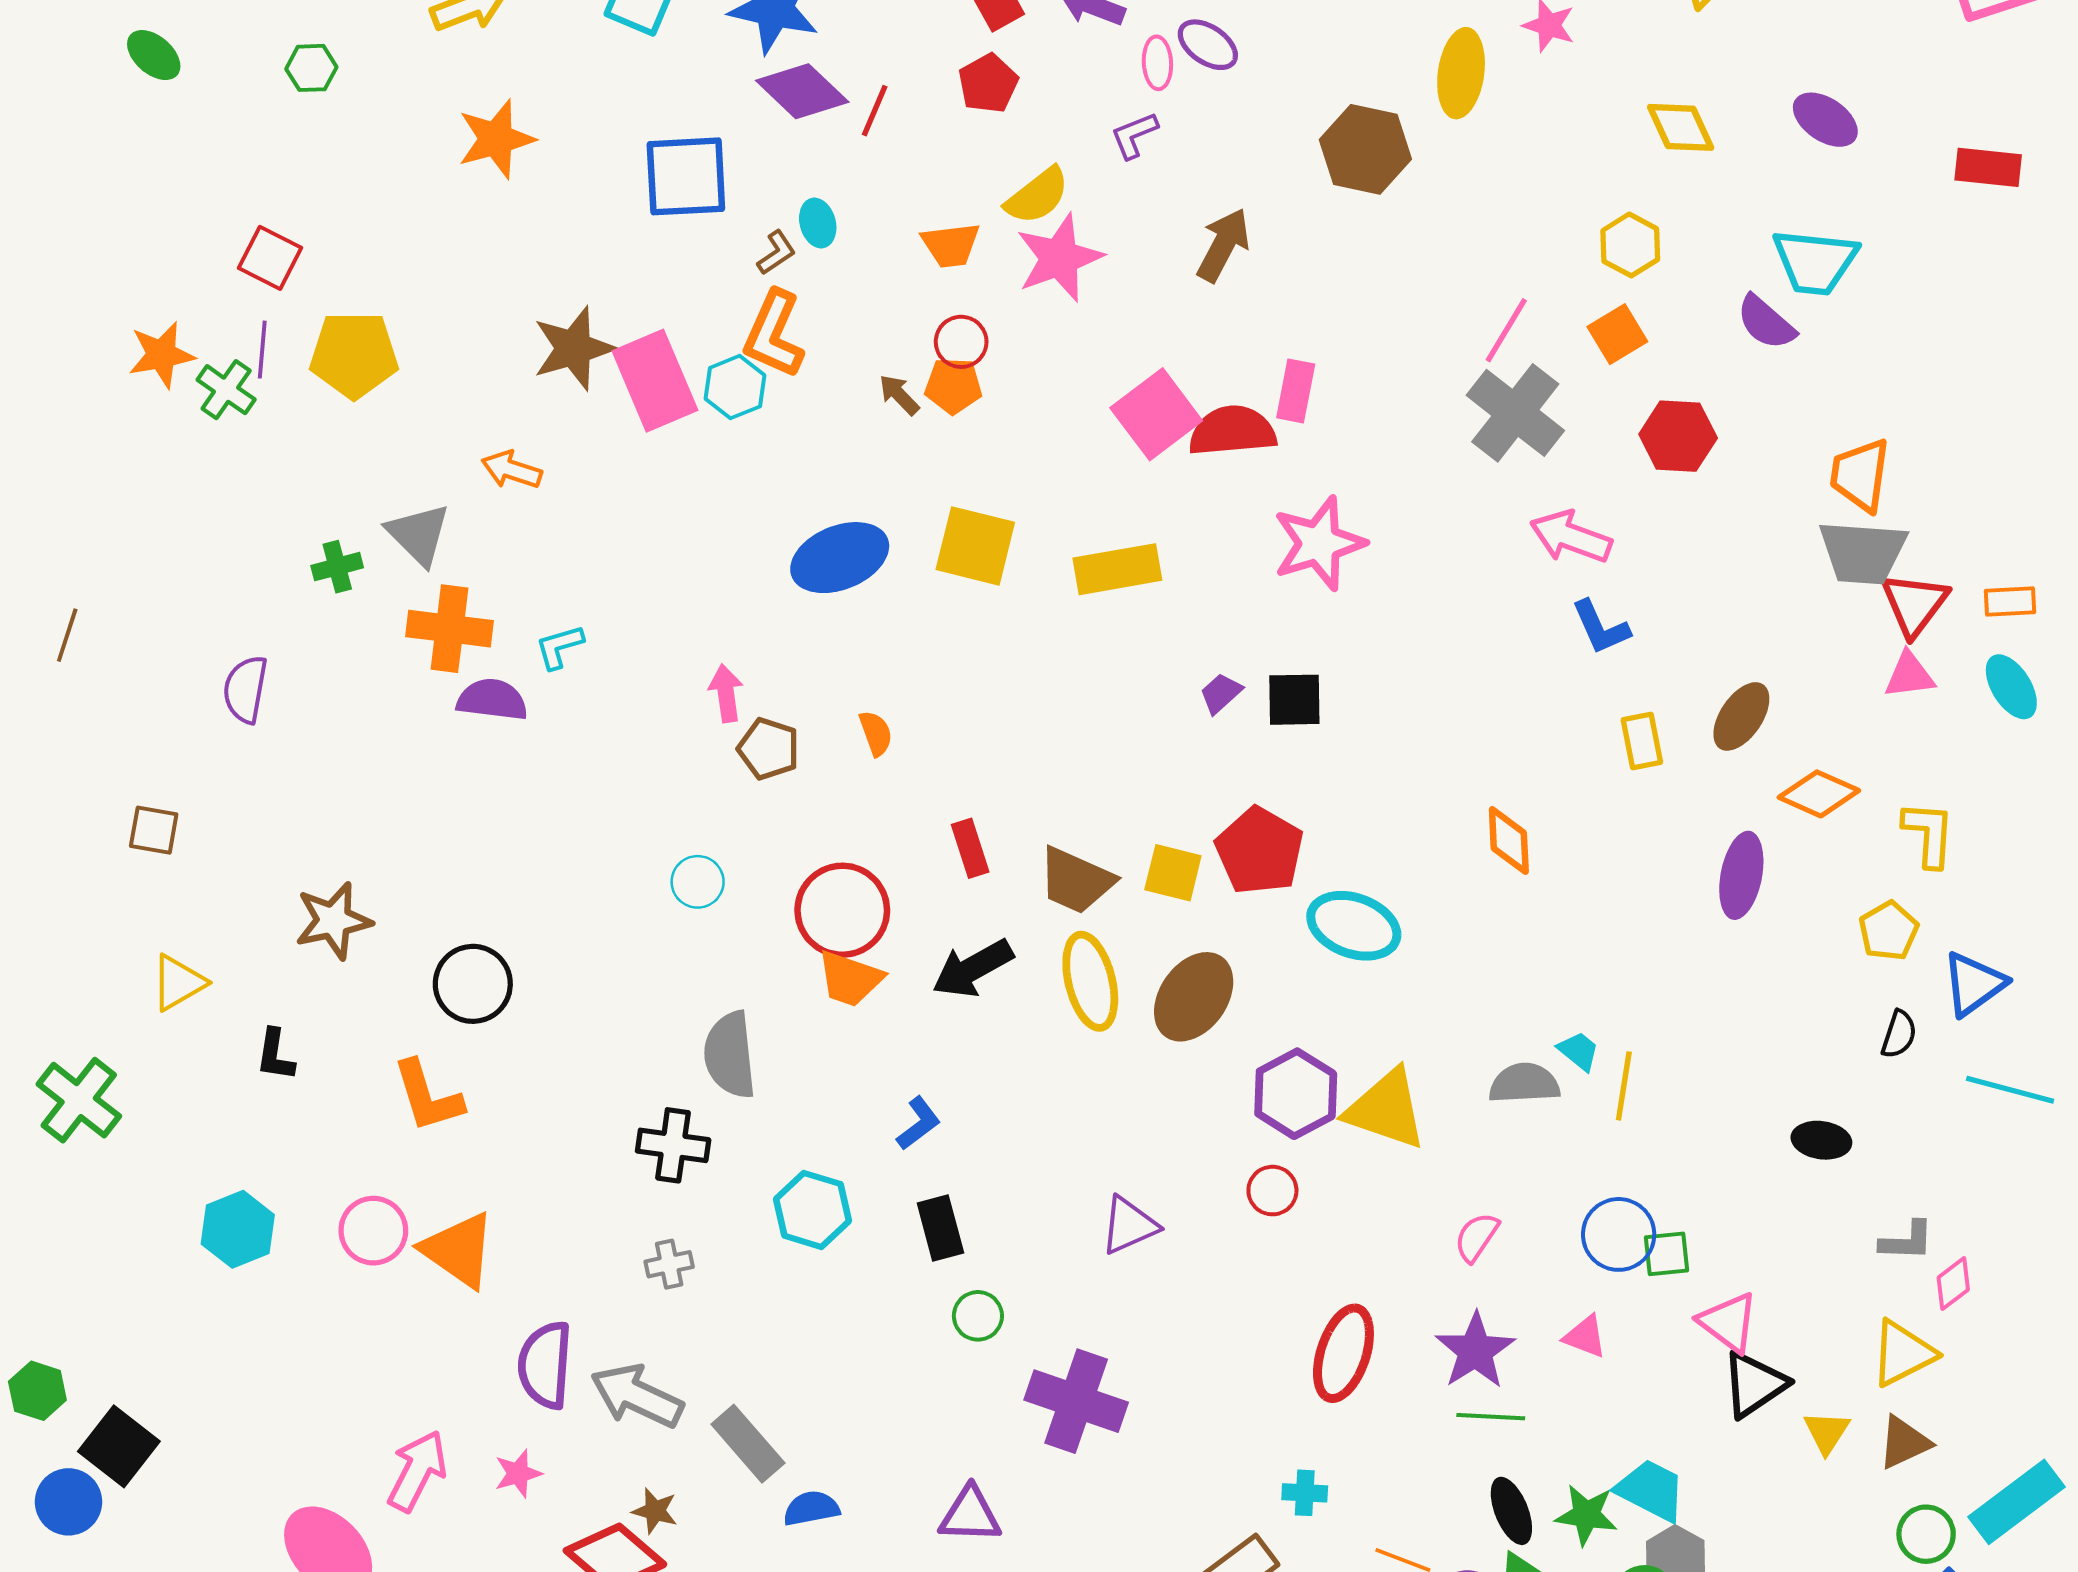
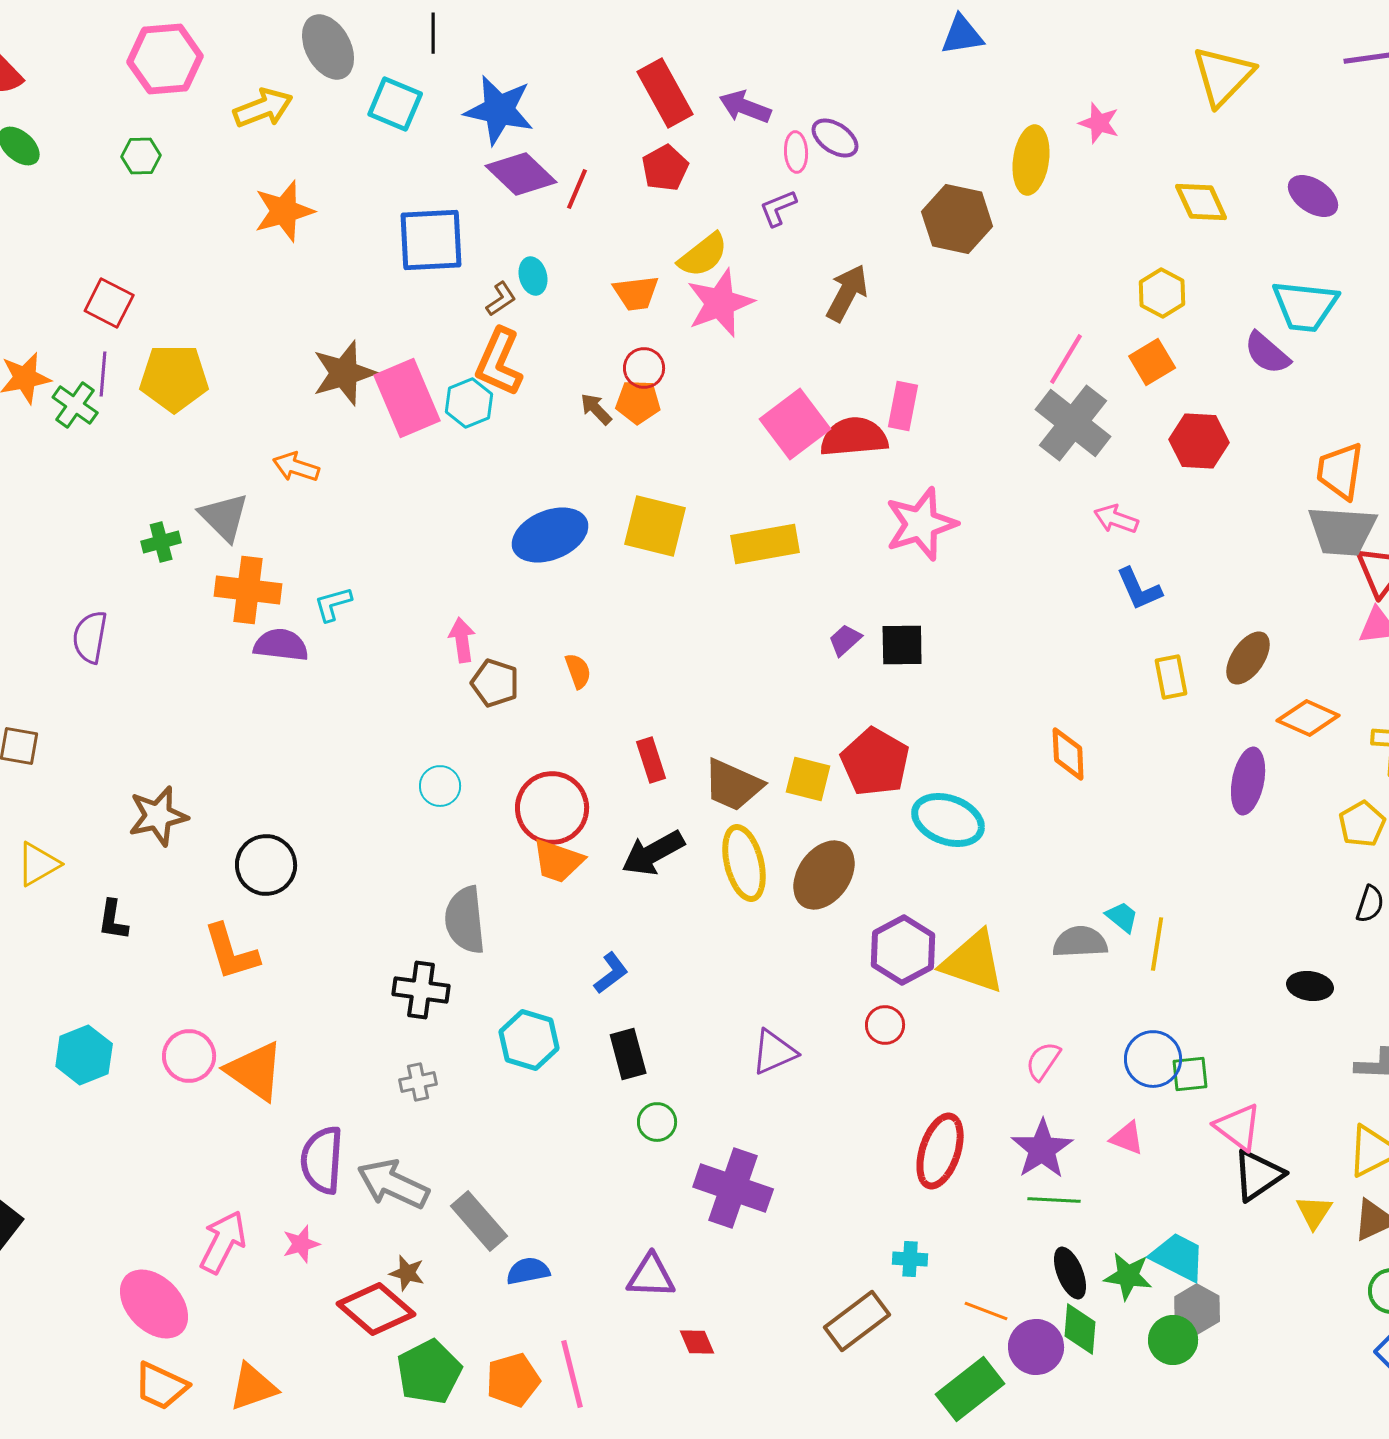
pink arrow: (1571, 537) -> (1116, 519), size x0.7

